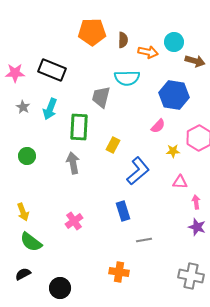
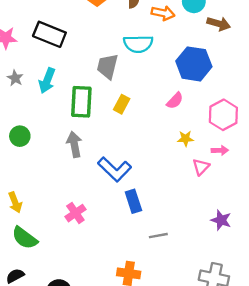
yellow rectangle: (113, 145) -> (122, 104), moved
yellow star: (173, 151) -> (186, 139), moved
blue L-shape: (138, 171) -> (115, 169), moved, turned 84
pink triangle: (180, 182) -> (201, 167), turned -49
pink arrow: (196, 202) -> (220, 150), moved, turned 96

